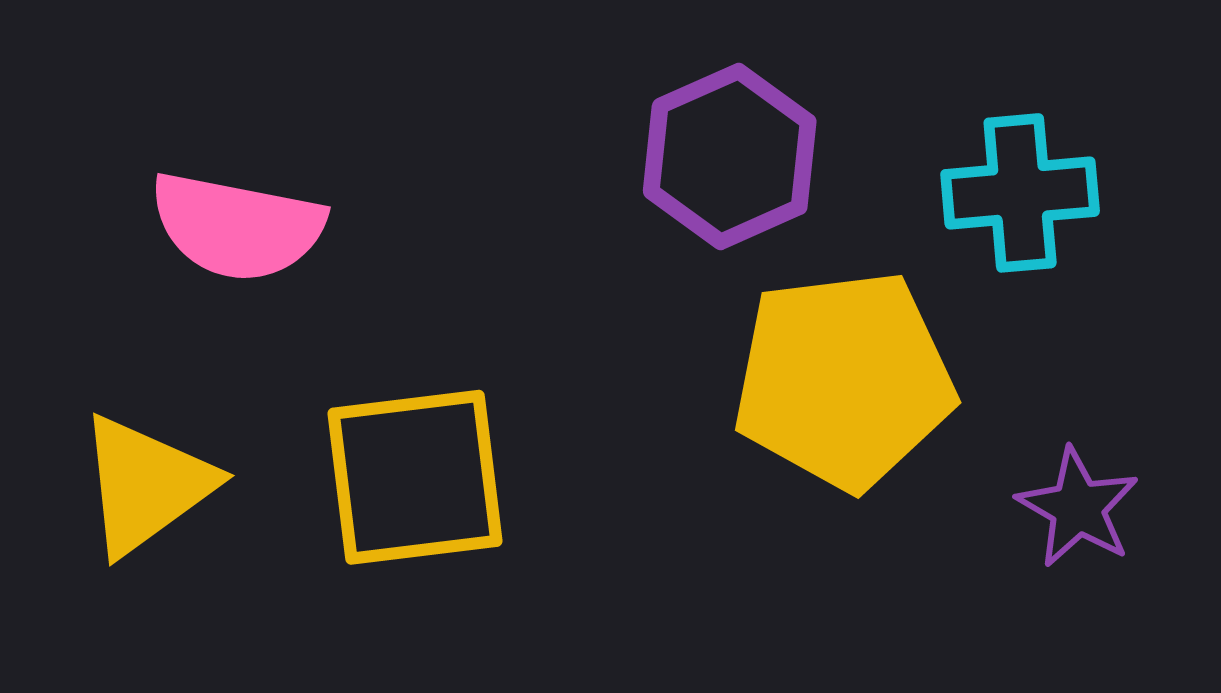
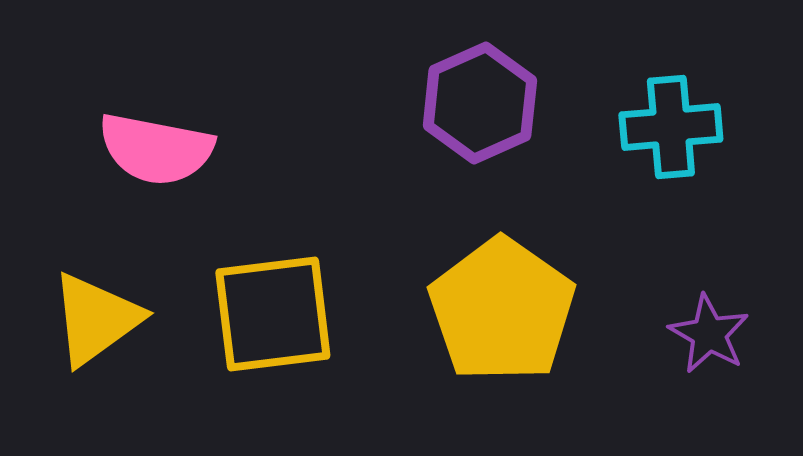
yellow pentagon: (844, 380) -> (502, 310), moved, turned -30

